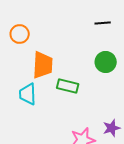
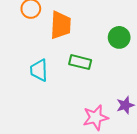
orange trapezoid: (43, 65) -> (61, 25), moved

